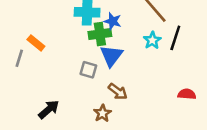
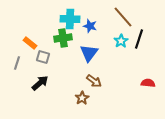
green cross: (100, 34) -> (63, 38), moved
gray line: (19, 58) -> (17, 63), moved
gray square: (88, 70) -> (43, 57), moved
black arrow: (49, 109) -> (40, 83), moved

